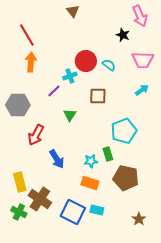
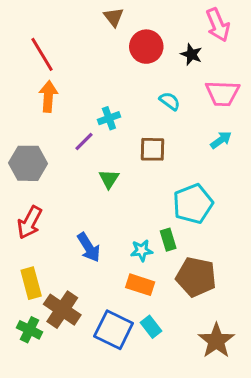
red circle: (86, 61) -> (146, 47), moved
red arrow: (36, 135) -> (30, 222), moved
cyan rectangle: (97, 210) -> (151, 327), turned 40
brown star: (139, 219) -> (216, 341), size x1.6

